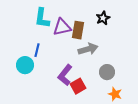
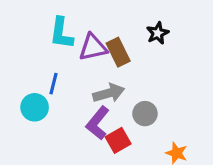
brown rectangle: (78, 30) -> (118, 52), turned -36
gray arrow: (88, 49) -> (109, 93), moved
gray circle: (107, 72) -> (145, 114), moved

